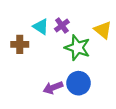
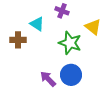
purple cross: (62, 26) -> (62, 11), moved, turned -32
purple arrow: (53, 88) -> (48, 79), turned 66

